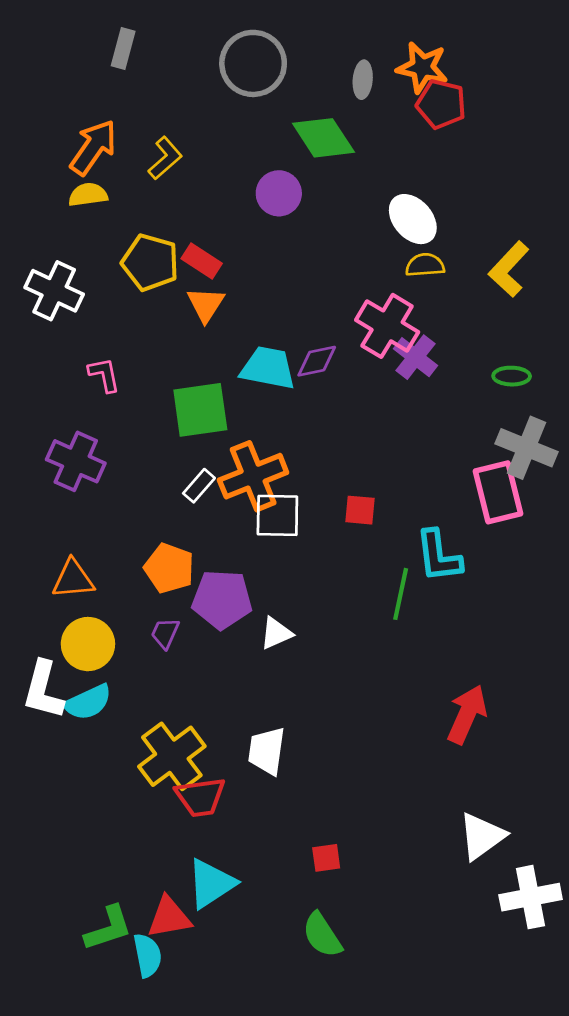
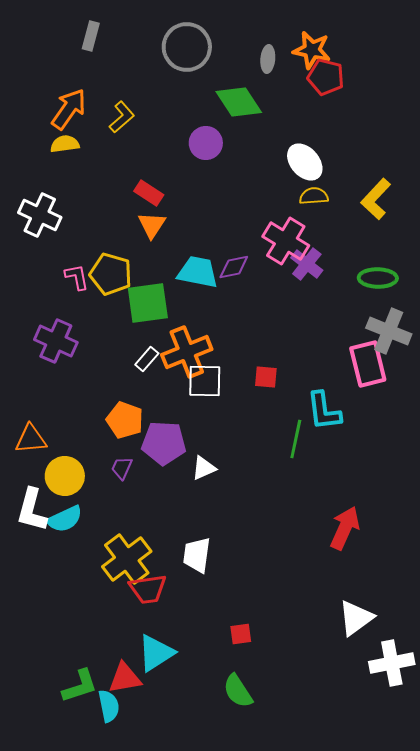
yellow pentagon: (150, 262) -> (111, 274), moved
green ellipse: (512, 376) -> (378, 278), size x1.4
orange triangle: (73, 579) -> (31, 439), moved

